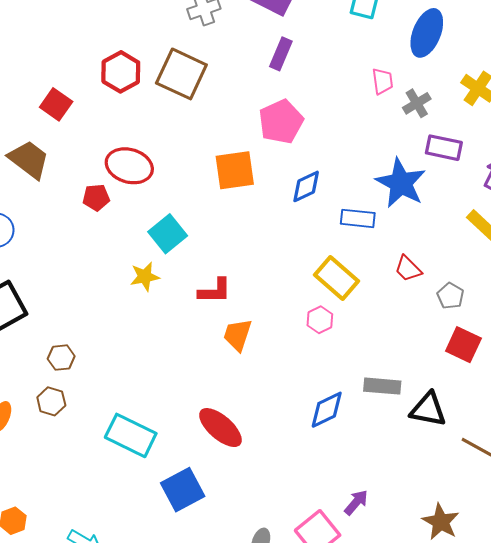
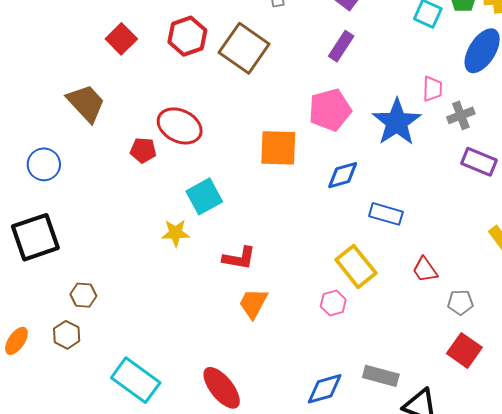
red square: (56, 104) -> (121, 39), moved
blue star: (401, 183) -> (397, 122), moved
gray pentagon: (450, 296) -> (460, 302), turned 30

